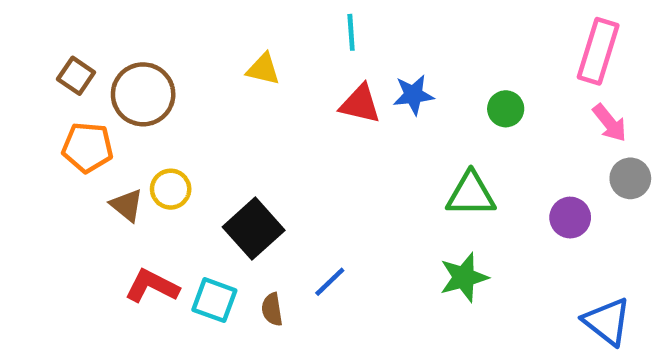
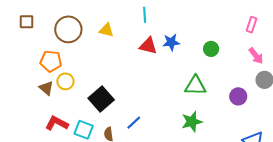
pink rectangle: (598, 51) -> (251, 25), size x0.6
brown square: (76, 76) -> (27, 22), moved, turned -35
brown circle: (143, 94) -> (68, 29), moved
orange pentagon: (88, 147) -> (51, 61), moved

